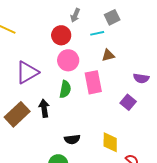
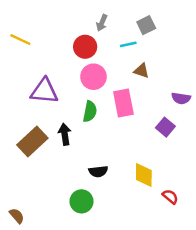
brown triangle: (108, 55) -> (141, 71), turned 32
purple triangle: (27, 72) -> (44, 91), turned 35

